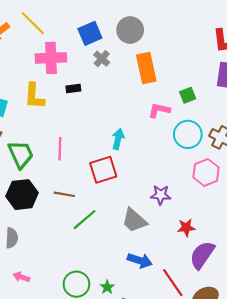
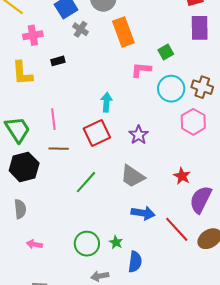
pink cross: (51, 58) -> (33, 35), size x0.7
brown line: (64, 194) -> (59, 149), moved
purple star: (161, 195) -> (139, 135), moved, turned -30
red star: (186, 228) -> (182, 176), turned -30

